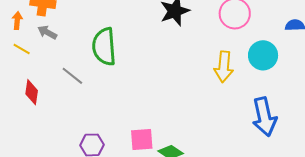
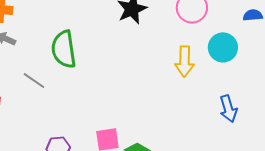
blue arrow: (264, 117) -> (228, 109), size x0.7

